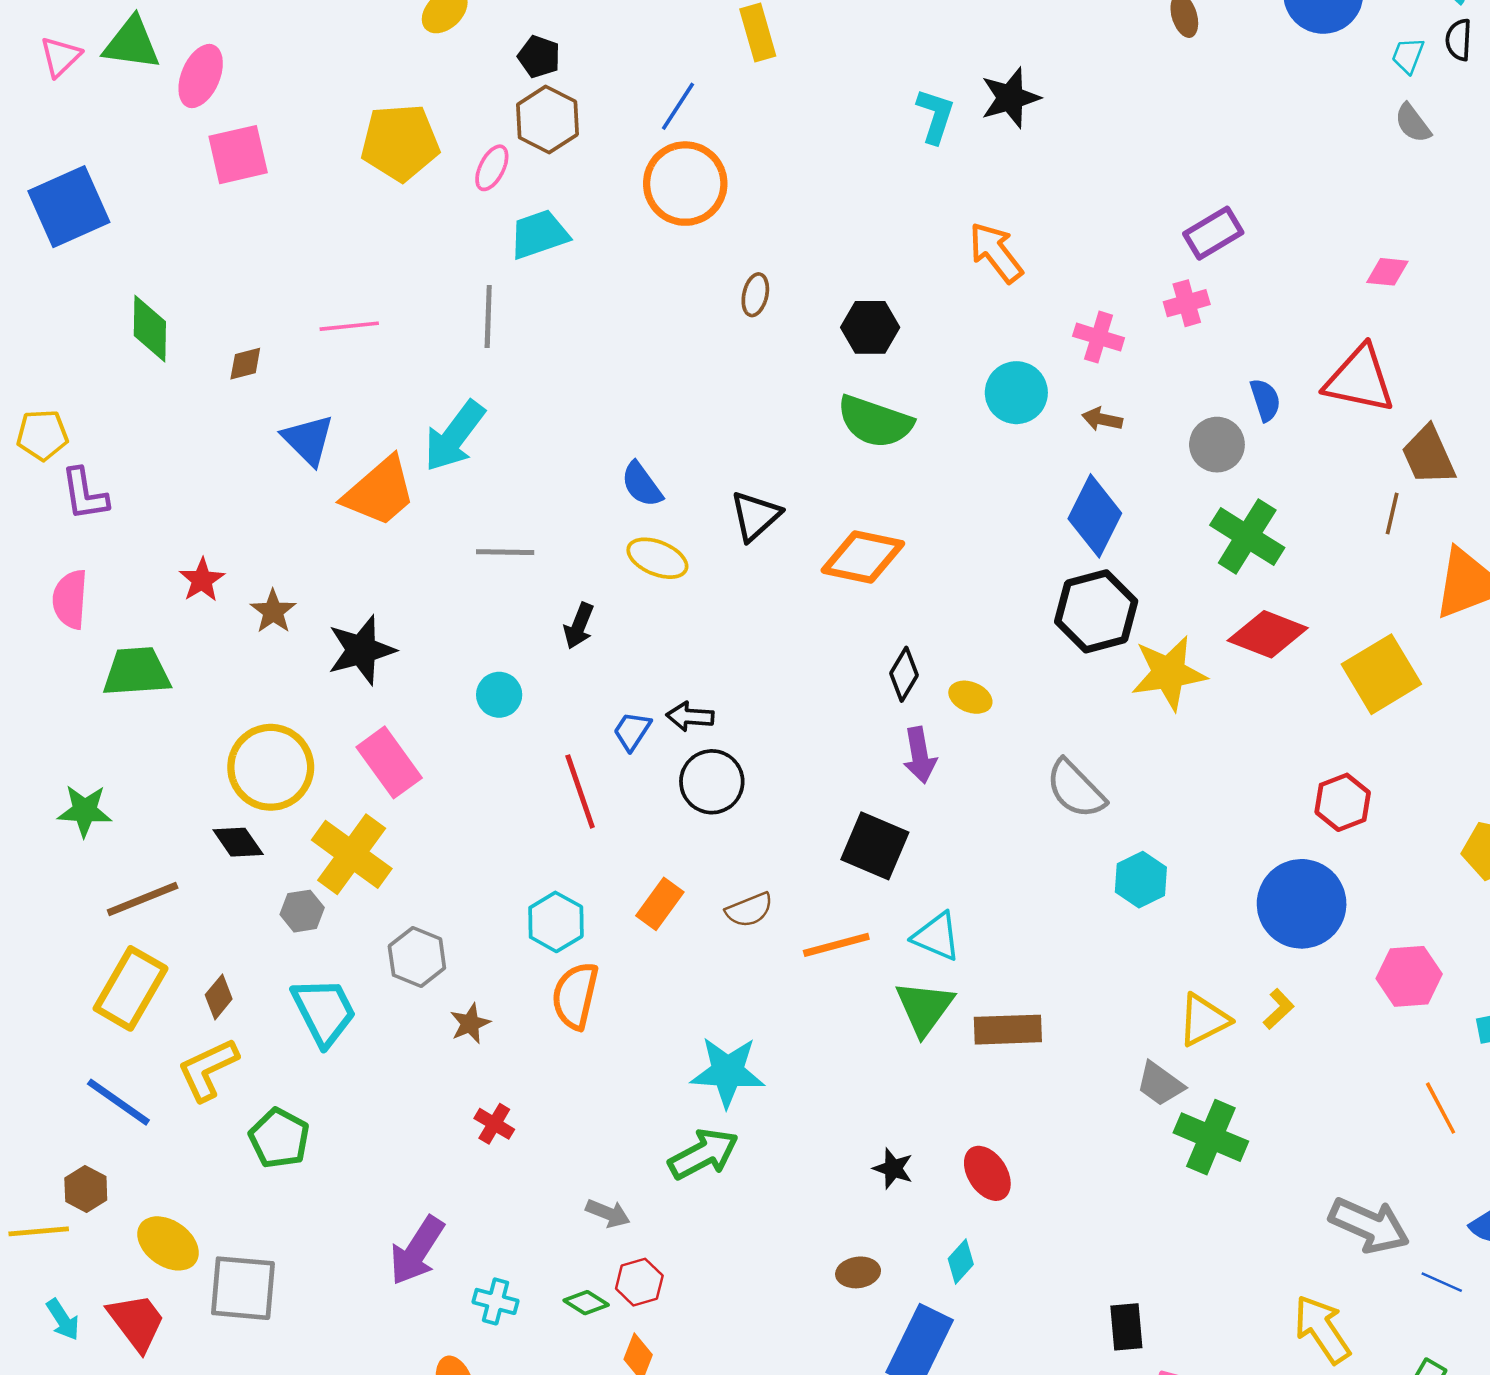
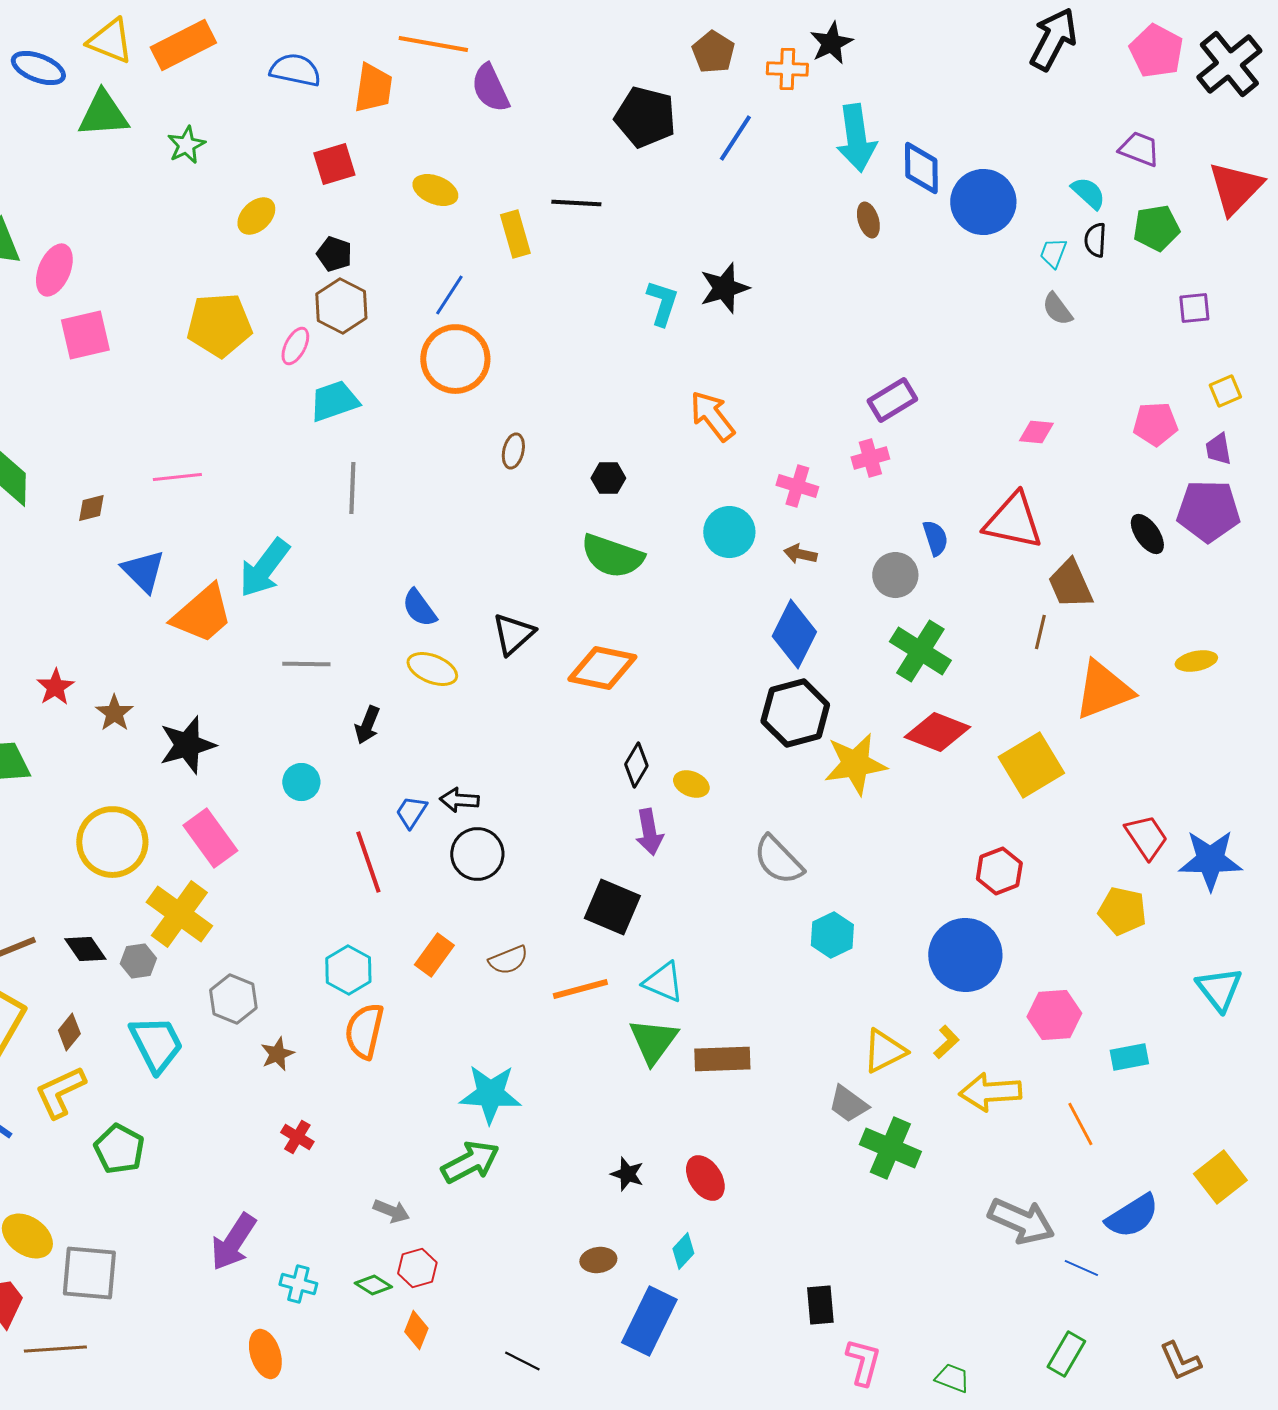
gray line: (488, 317) -> (352, 488), moved
black hexagon: (870, 327) -> (608, 478), size x0.7
black diamond: (238, 842) -> (85, 949), moved
yellow arrow: (1322, 1329) -> (990, 1092), moved, turned -60

